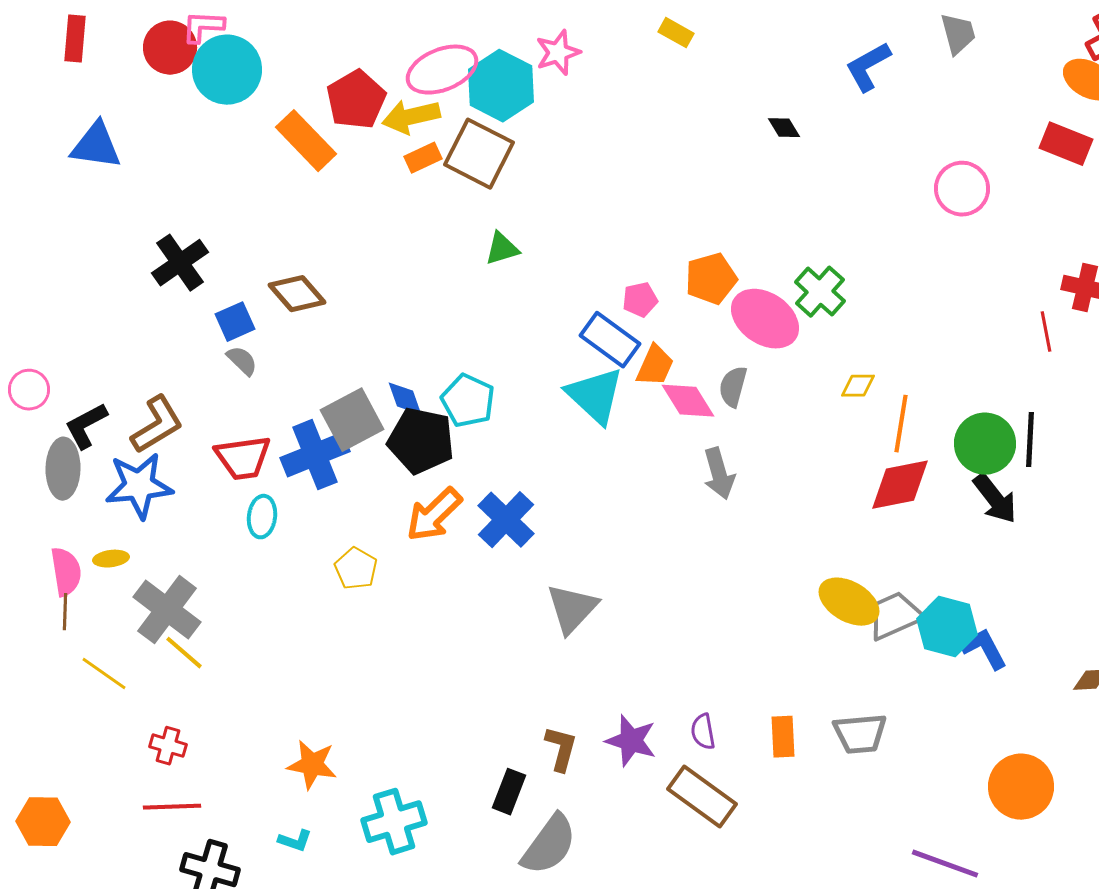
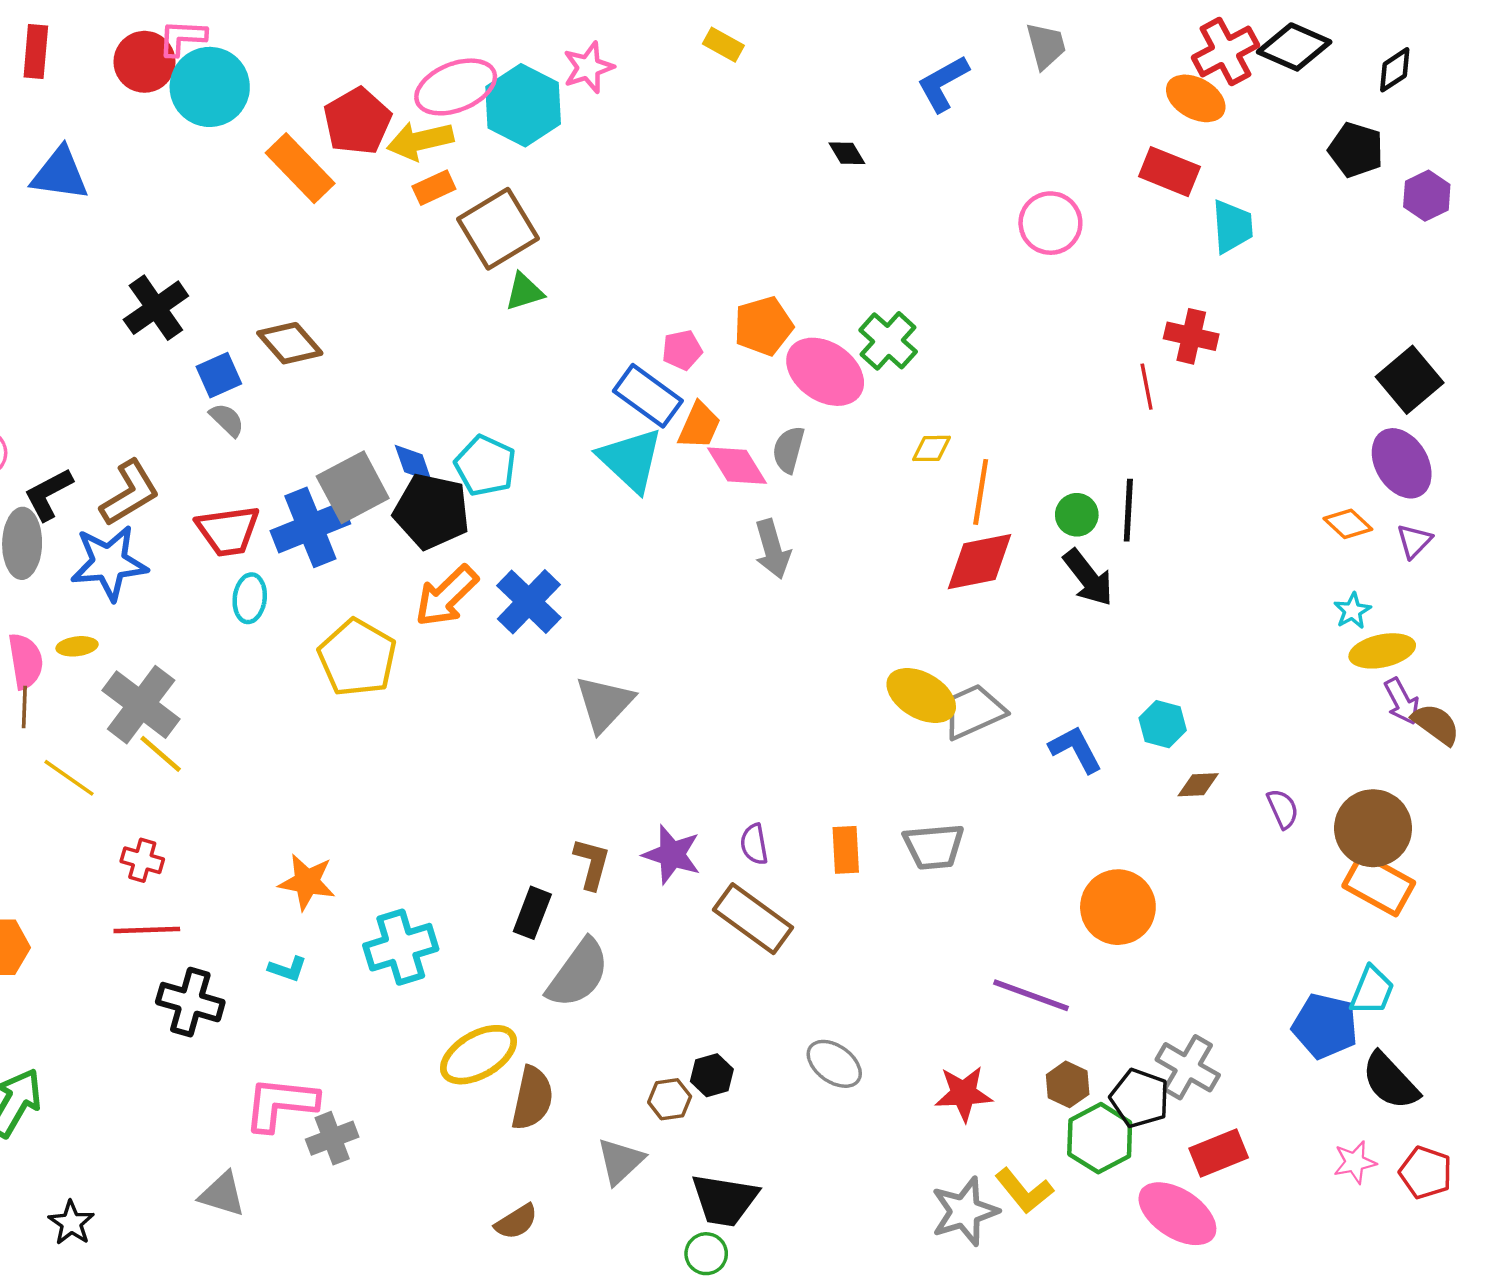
brown square: (479, 154) -> (498, 229), moved, turned 32
green circle: (985, 444) -> (1077, 515), size x0.6
yellow pentagon: (356, 569) -> (357, 658), size x1.6
cyan hexagon: (947, 627) -> (1163, 724), moved, size x0.7

